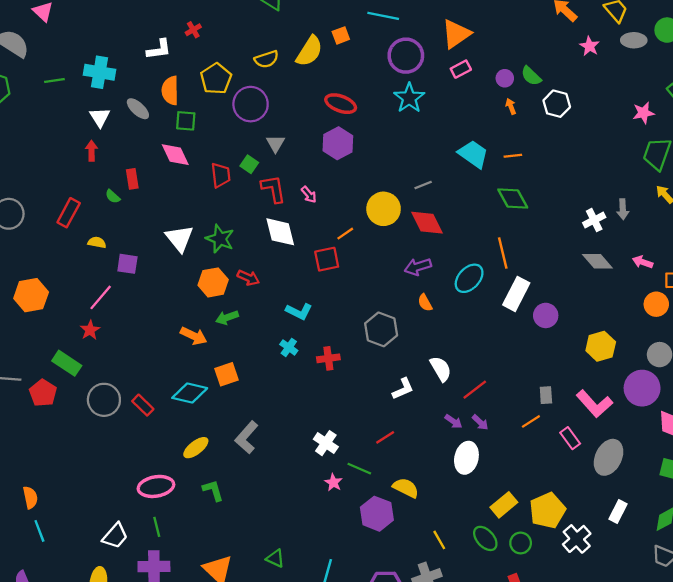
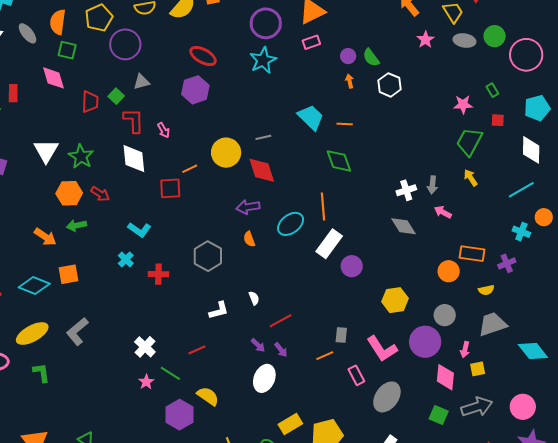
gray triangle: (275, 144) -> (142, 82), turned 36
pink arrow: (643, 262) -> (443, 212), moved
white semicircle: (441, 369) -> (254, 298), size x0.6
yellow ellipse: (196, 448) -> (32, 334), size x1.4

